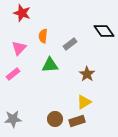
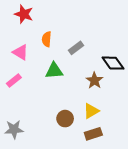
black diamond: (104, 31) -> (113, 63), moved
pink triangle: (19, 48) -> (20, 52), turned -42
brown circle: (55, 119) -> (65, 119), moved
brown rectangle: (77, 121) -> (93, 134), moved

